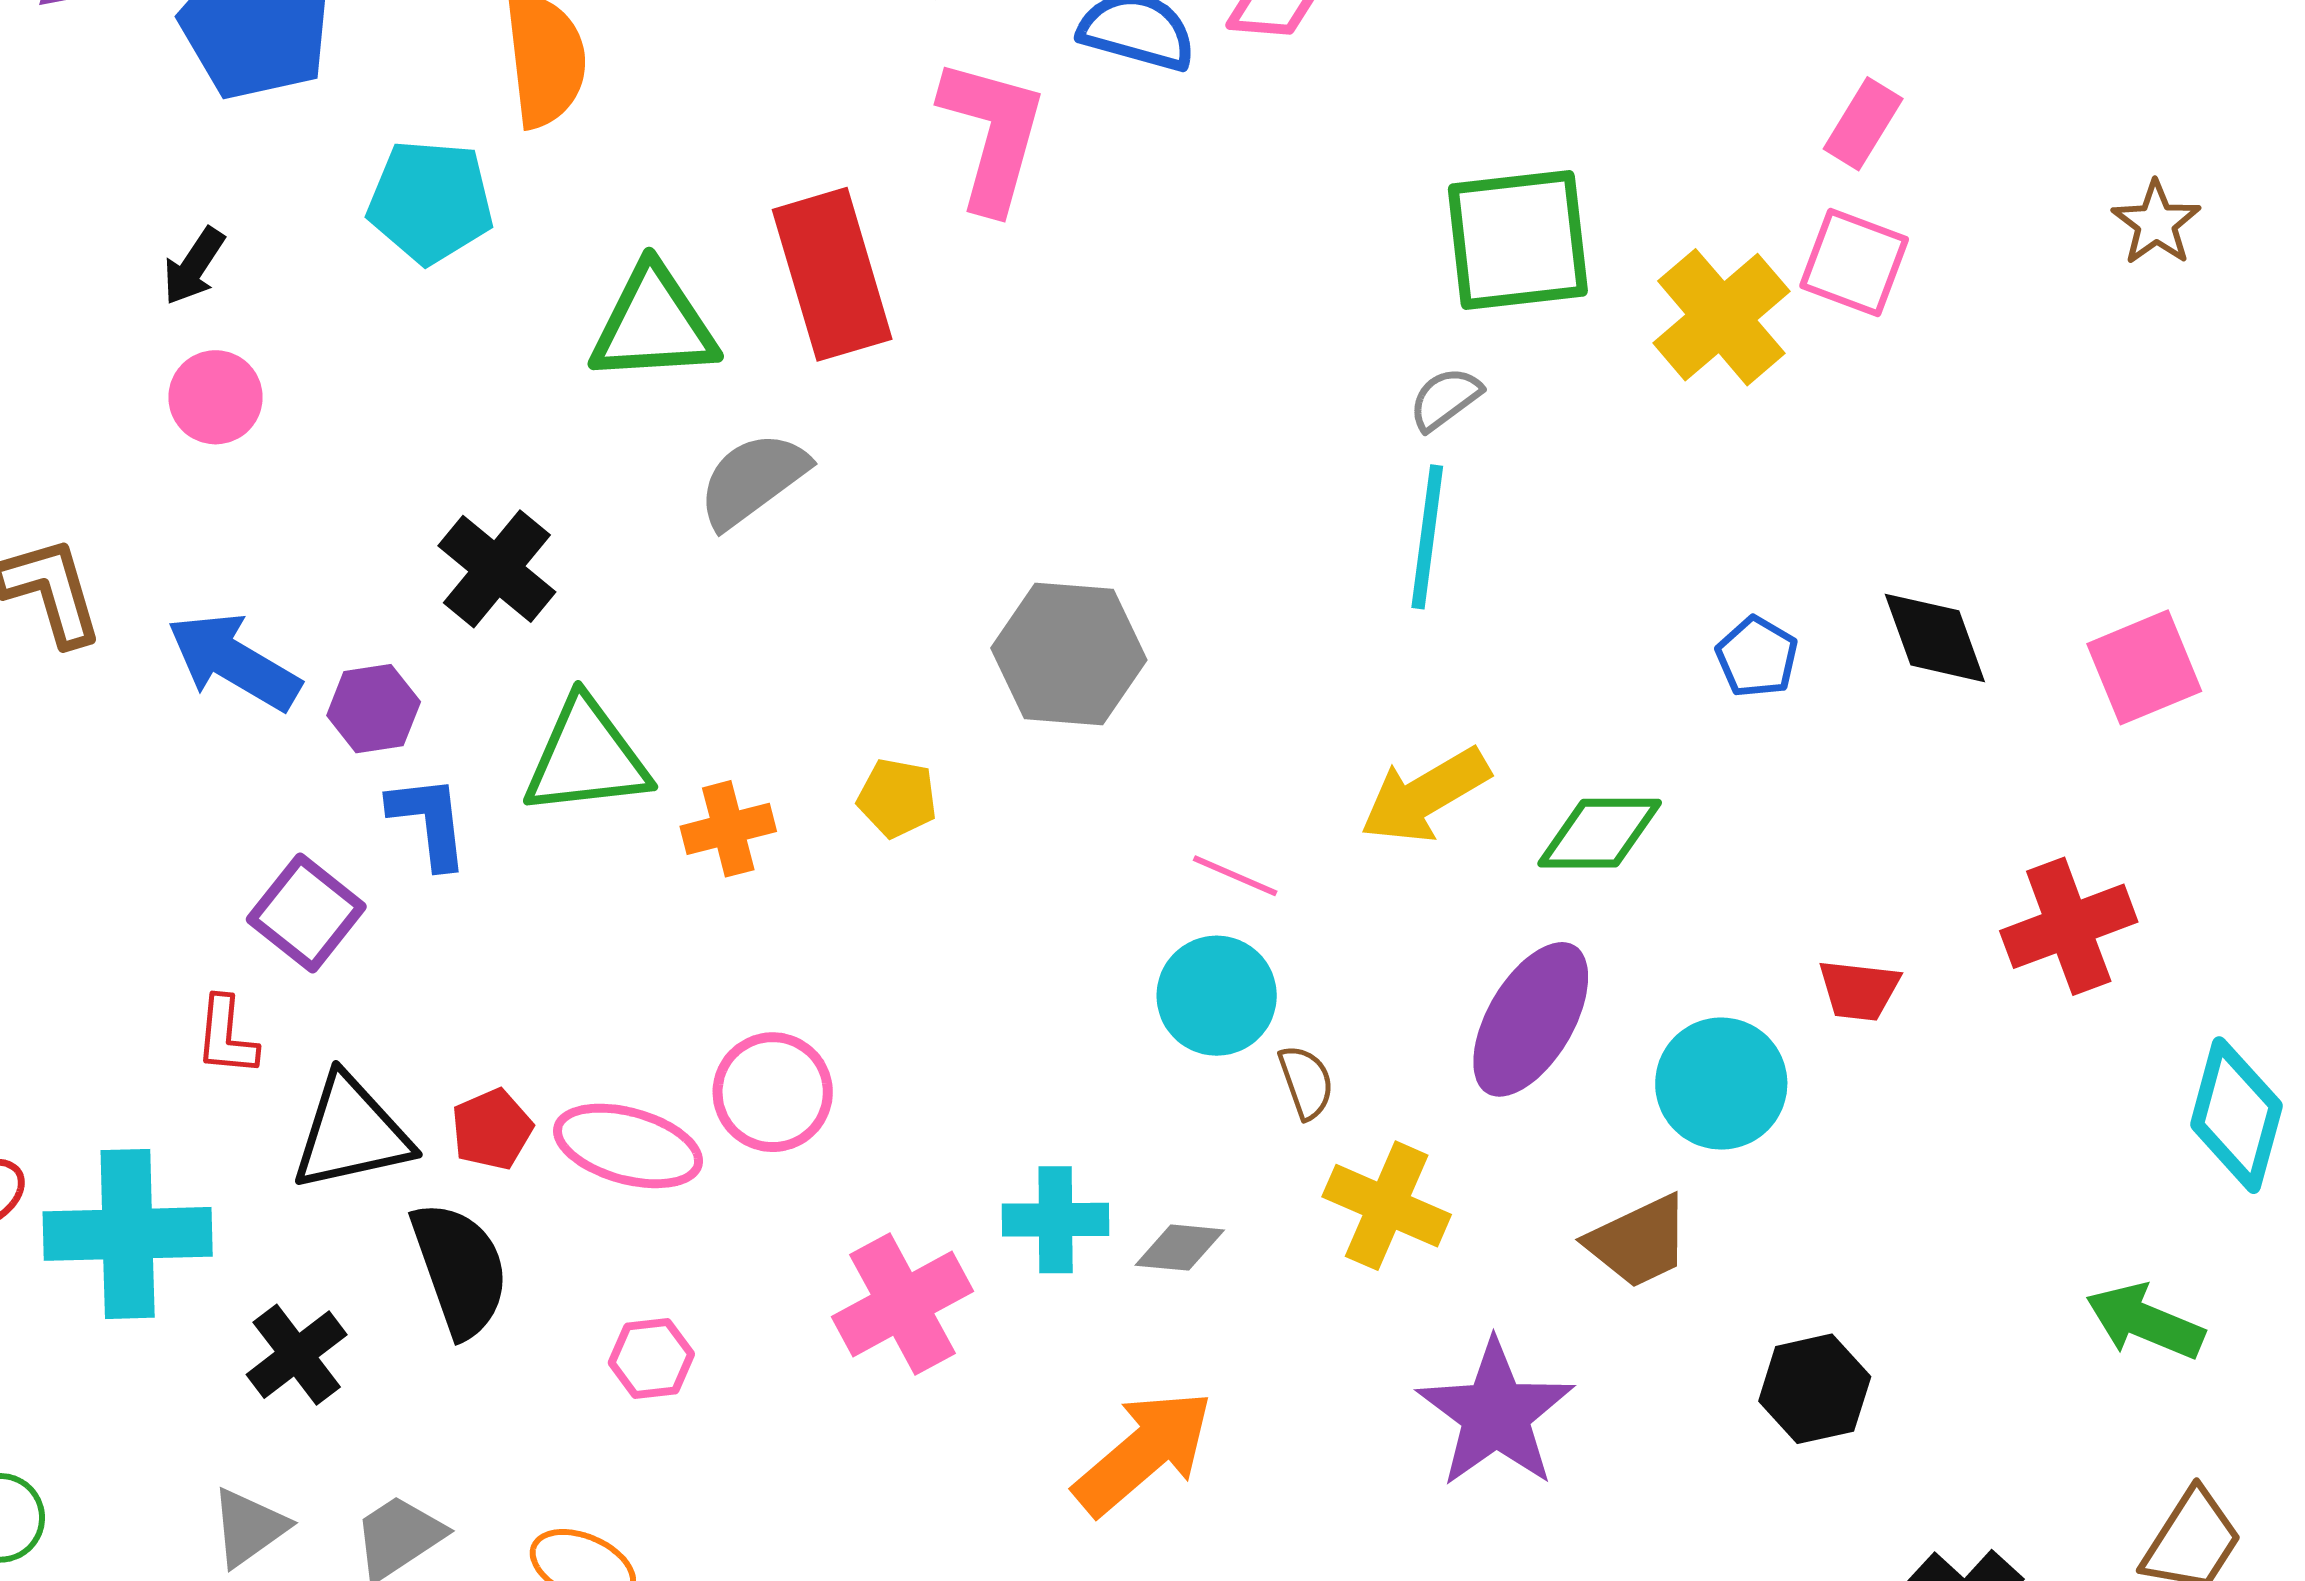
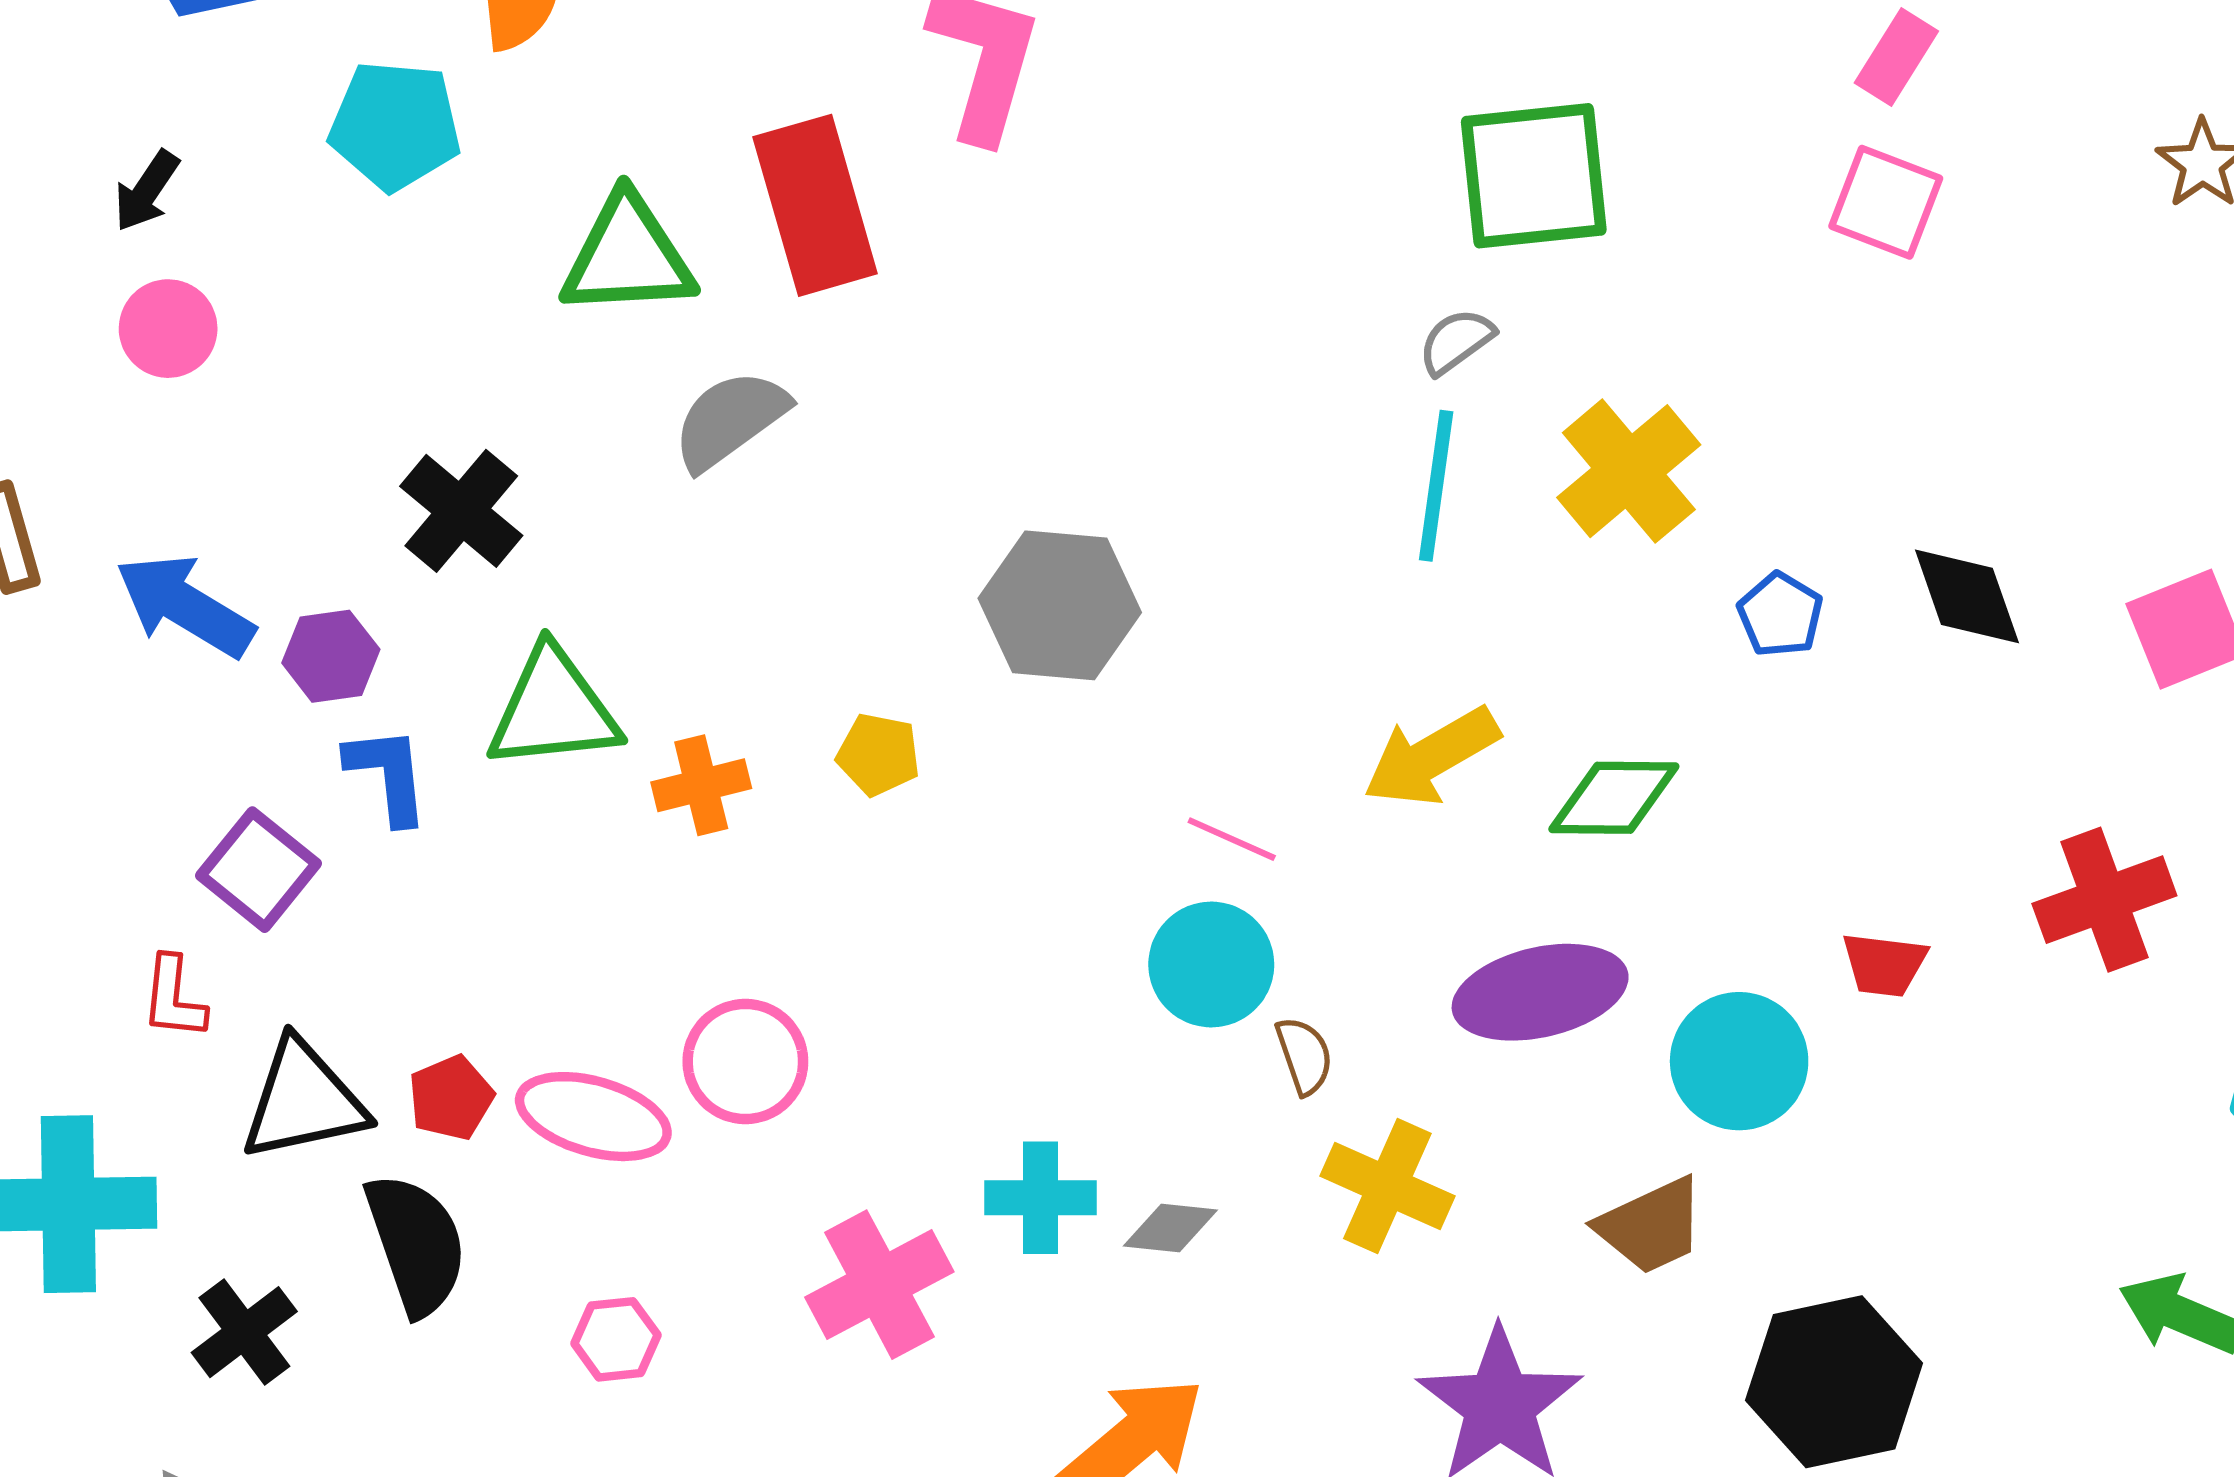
yellow cross: (1721, 317) -> (1629, 471), moved
purple ellipse: (1531, 1019) -> (1540, 992), turned 46
black hexagon: (1815, 1389) -> (1834, 1382), size x1.5

